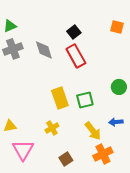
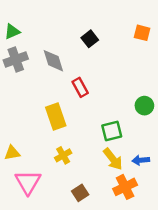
red rectangle: (76, 56) -> (80, 87), moved, size x0.7
yellow rectangle: (60, 98) -> (56, 117), moved
green square: (85, 100) -> (112, 131), moved
blue arrow: (116, 122) -> (141, 160), moved

